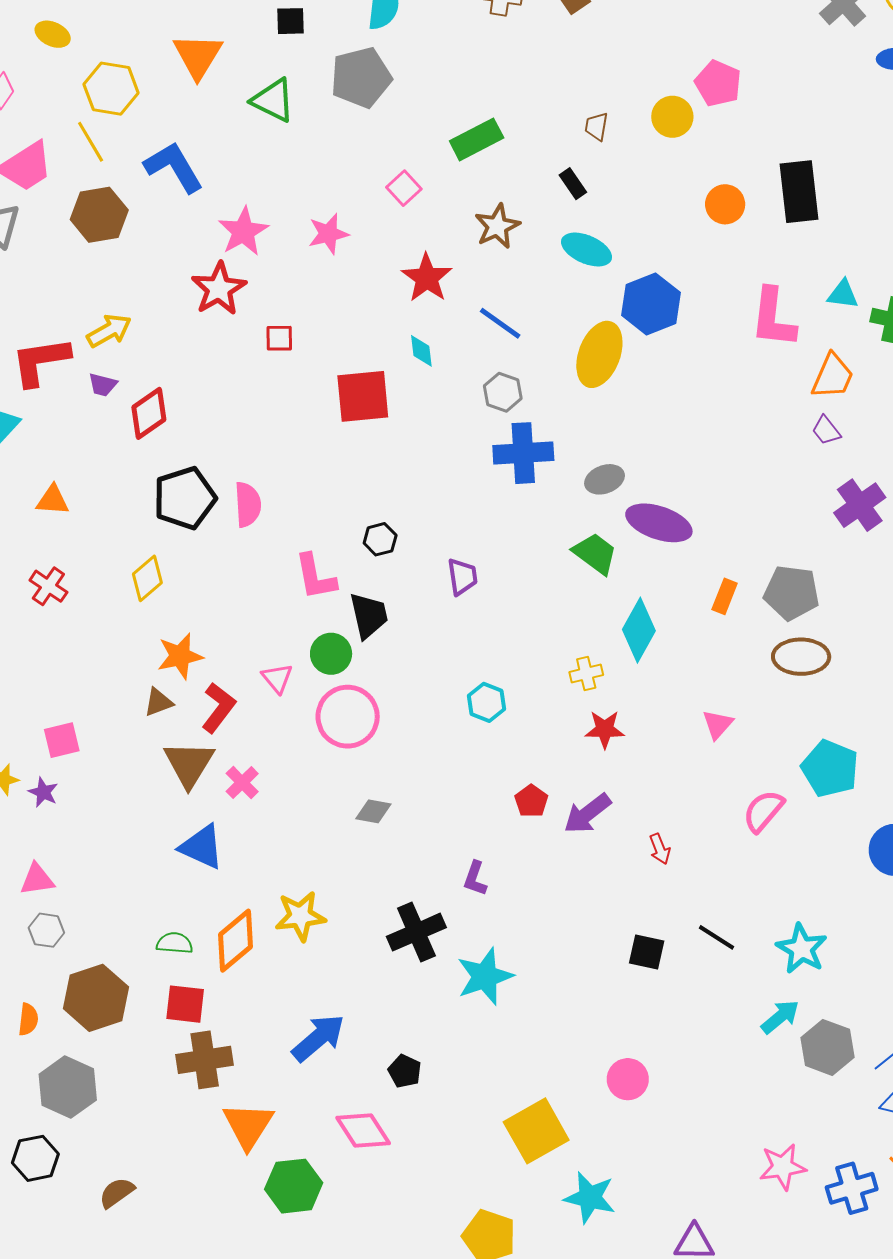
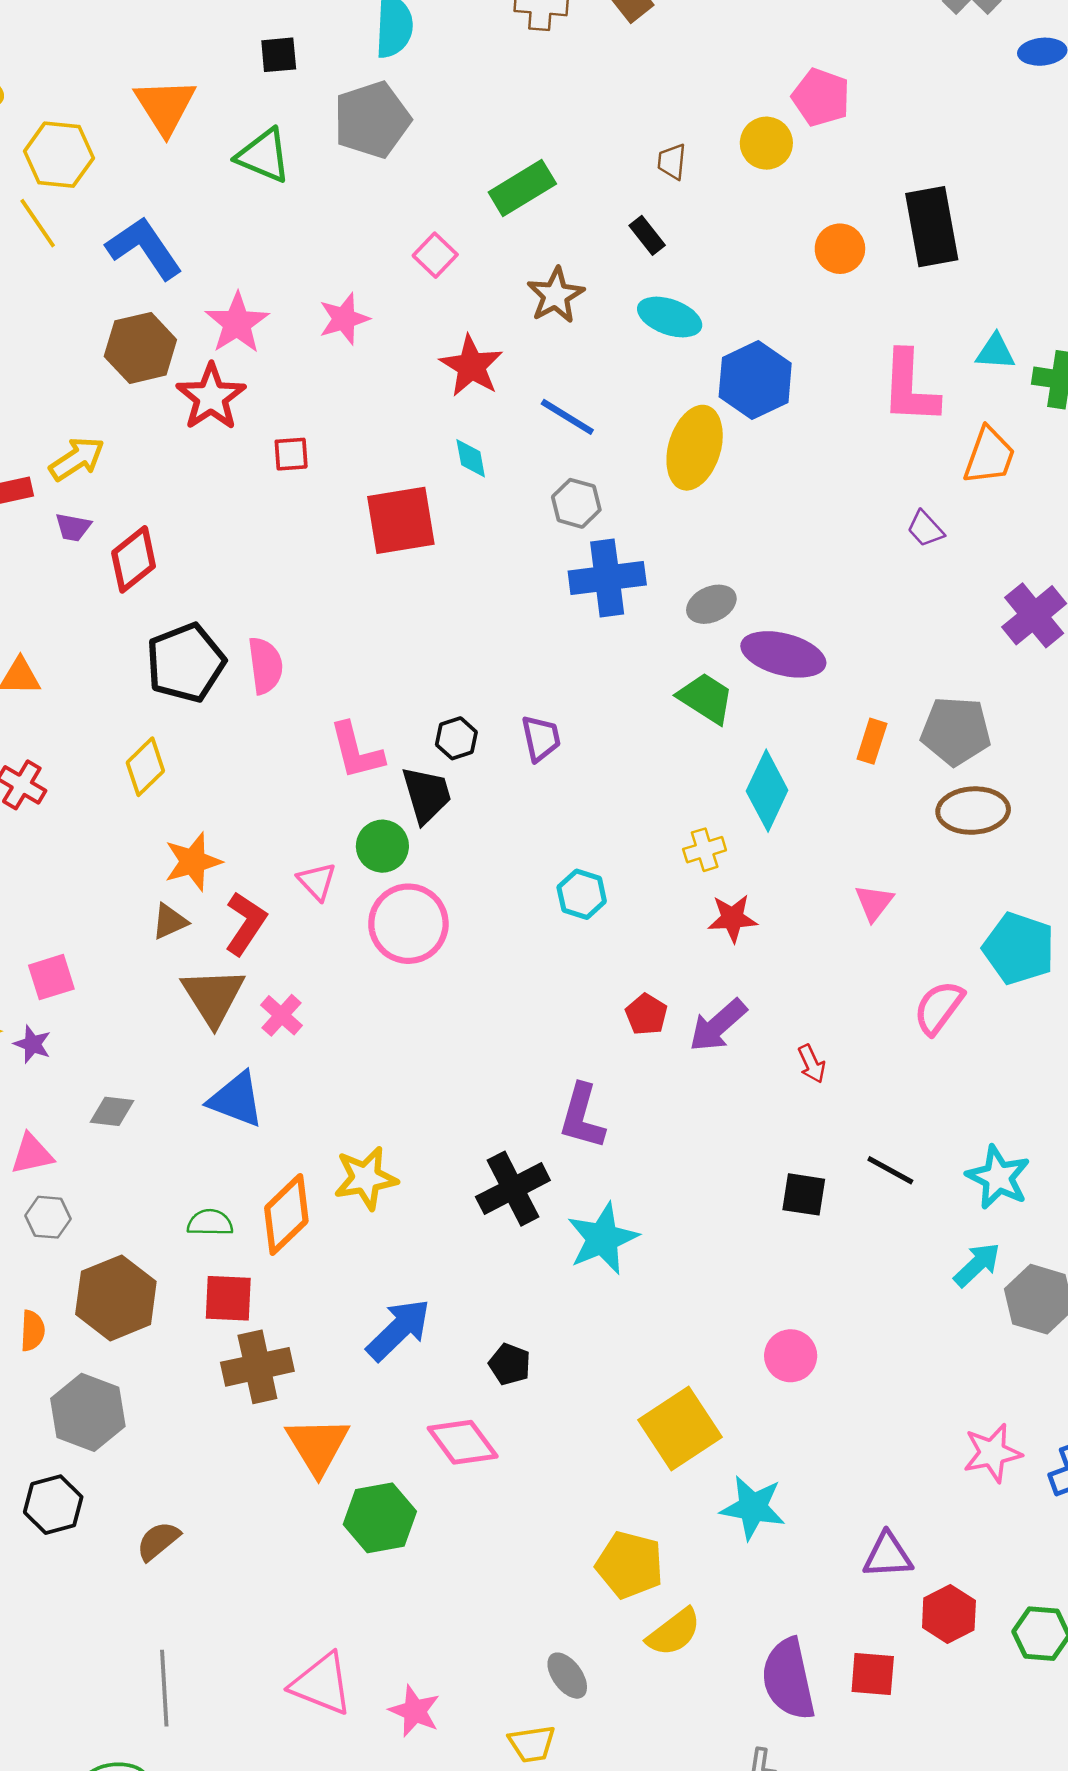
brown hexagon: (99, 215) -> (140, 348), moved
purple trapezoid: (826, 430) -> (925, 529), moved
black hexagon: (380, 539) -> (456, 738), moved
gray diamond: (373, 811) -> (112, 1111), moved
purple L-shape: (475, 879) -> (582, 1116), size x1.5

